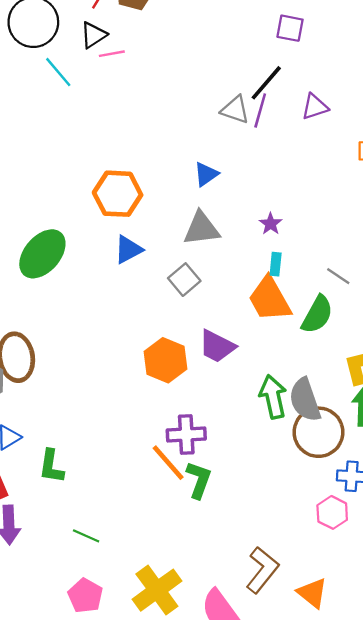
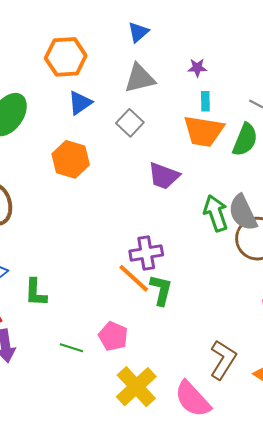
purple star: (271, 224) -> (197, 68), turned -30
orange trapezoid: (270, 299) -> (204, 131), turned -45
orange hexagon: (166, 360) -> (71, 159), moved
pink pentagon: (85, 596) -> (113, 336), moved

